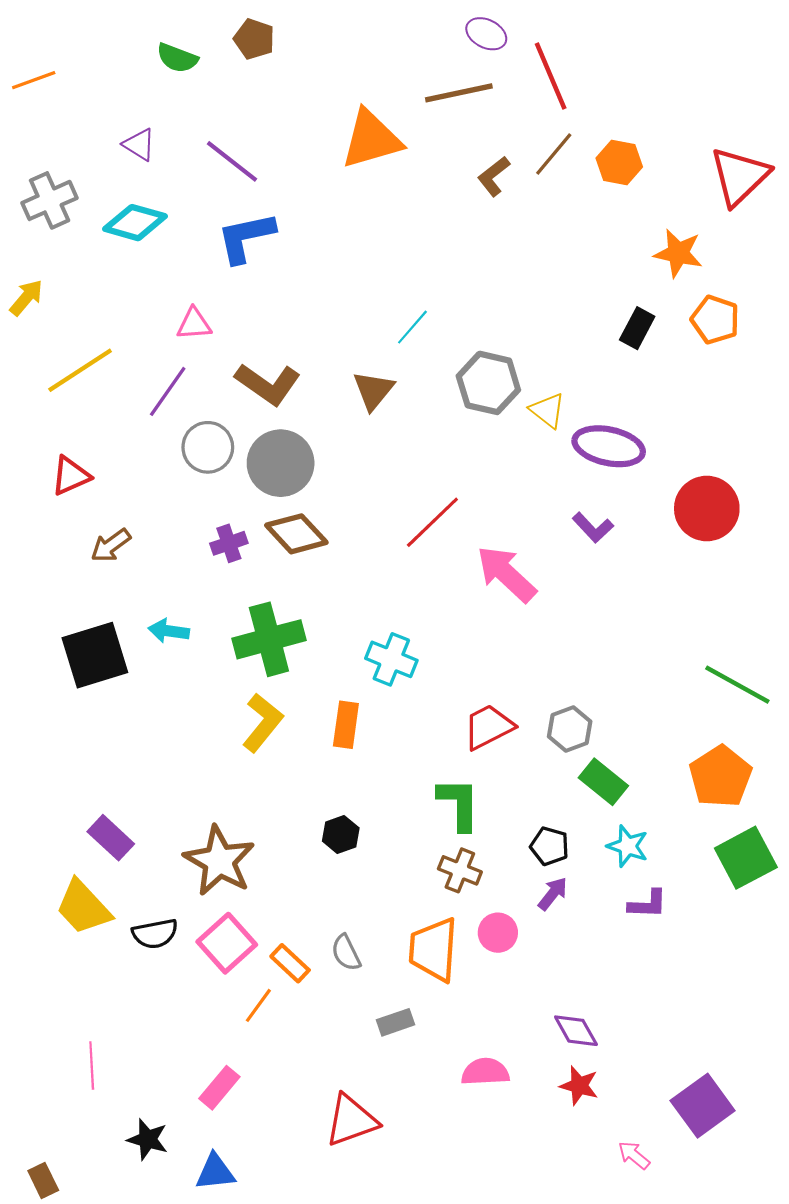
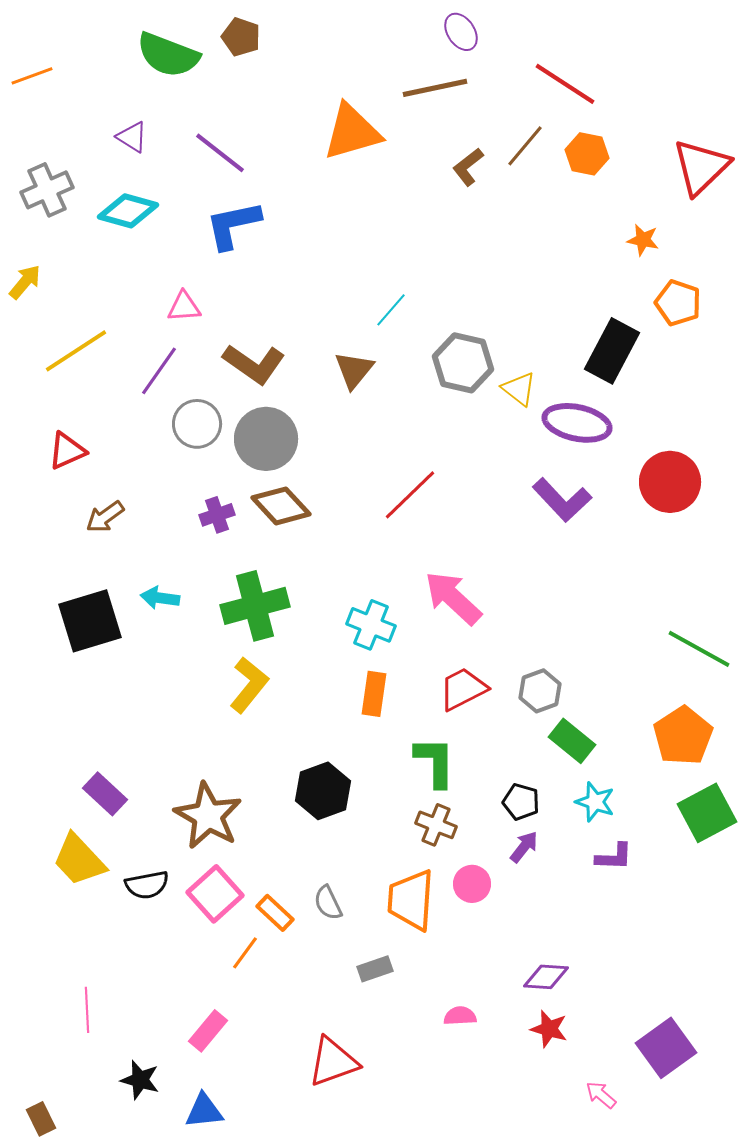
purple ellipse: (486, 34) -> (461, 32), turned 30
green semicircle: (177, 58) -> (168, 55), size x1.6
red line: (551, 76) -> (565, 84), moved, turned -34
orange star: (678, 253) -> (643, 240), size x0.7
black rectangle: (637, 328) -> (612, 351), moved, size x1.6
purple L-shape: (593, 527) -> (562, 500), size x1.5
pink arrow: (506, 574) -> (453, 598), moved
orange rectangle: (346, 725) -> (374, 694), moved
black hexagon: (341, 835) -> (323, 791), size x1.6
purple diamond: (576, 1031) -> (546, 977), turned -57
pink semicircle: (485, 1072) -> (460, 1016), size x0.7

